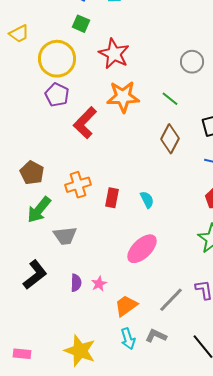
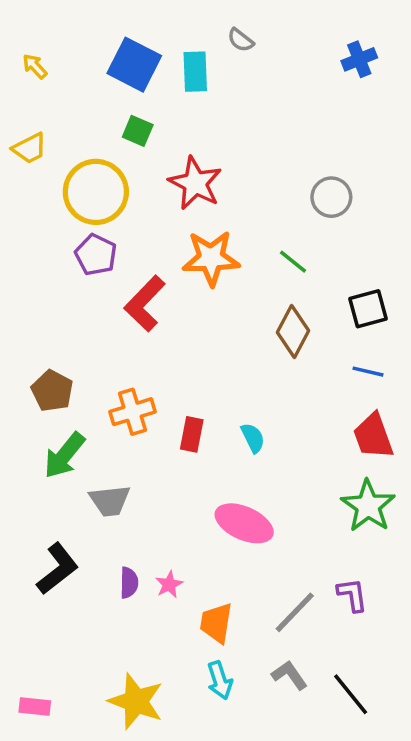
pink ellipse: (142, 249) -> (244, 523), turned 68
orange trapezoid: (126, 306) -> (216, 623), turned -45
gray L-shape: (156, 336) -> (289, 675), moved, turned 30

